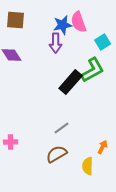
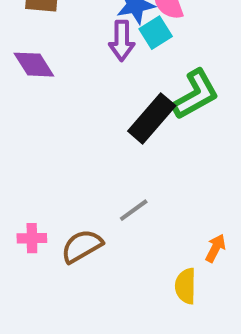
cyan square: (103, 42) -> (156, 33), moved
brown semicircle: (57, 154) -> (82, 246), moved

